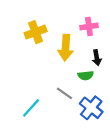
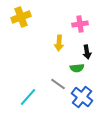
yellow cross: (36, 32) -> (21, 17), moved
yellow arrow: (66, 48) -> (59, 43), size x0.7

